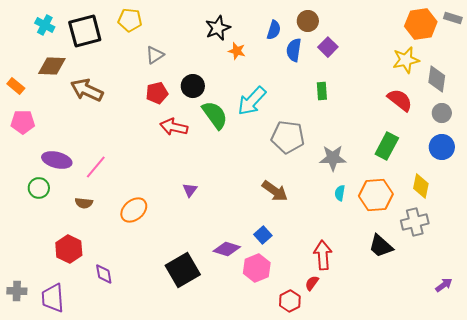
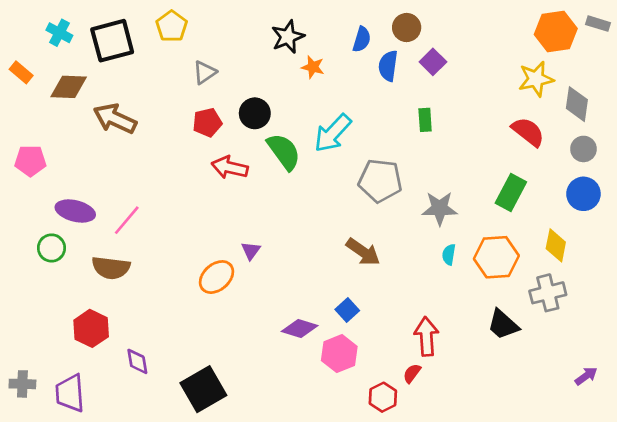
yellow pentagon: (130, 20) -> (172, 26), turned 30
orange rectangle: (16, 86) -> (21, 72), moved
brown semicircle: (84, 203) -> (111, 268), size x1.6
orange ellipse: (134, 210) -> (217, 277), moved
black square: (183, 270) -> (203, 389), moved

